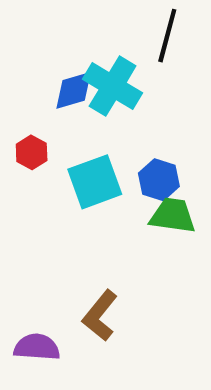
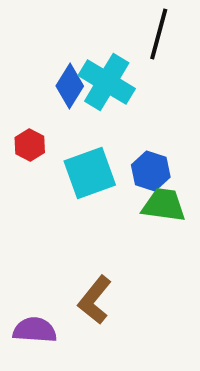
blue diamond: (74, 90) -> (70, 86), turned -42

